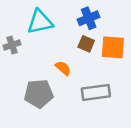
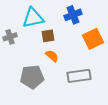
brown square: (86, 44) -> (48, 36), moved, turned -32
orange square: (113, 47) -> (93, 39), turned -30

